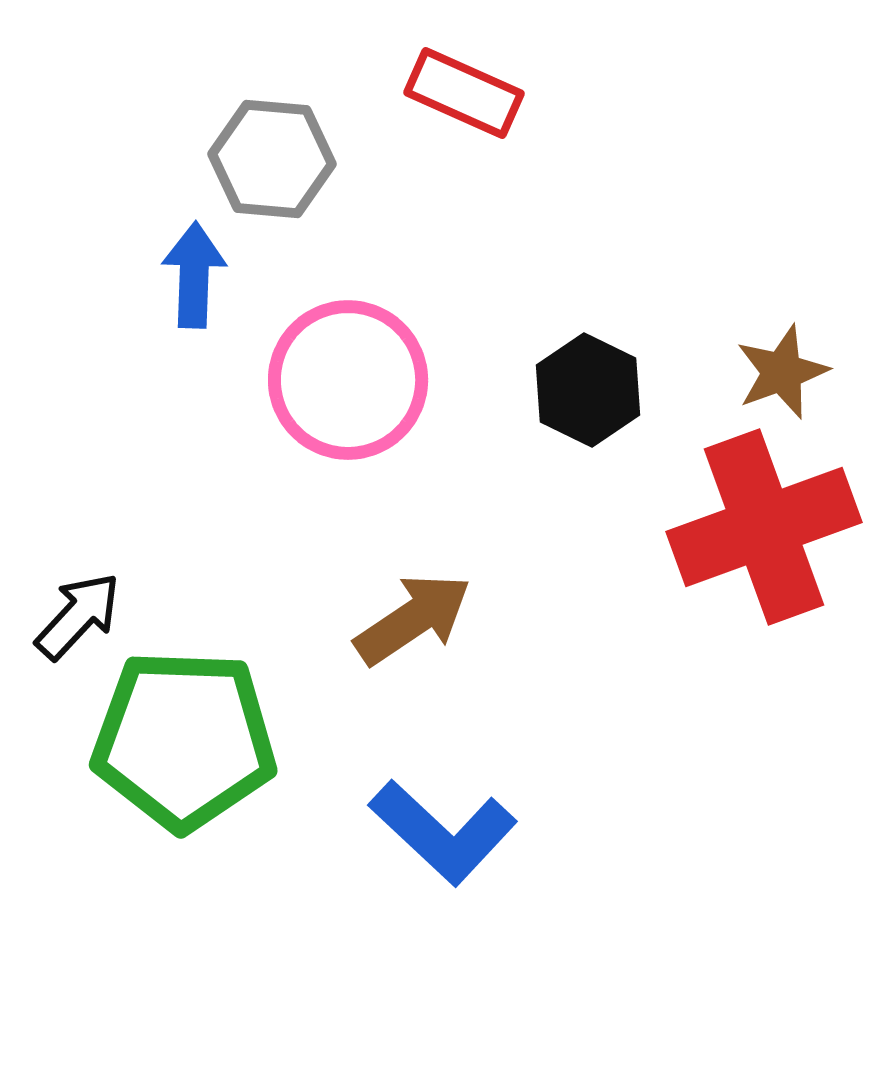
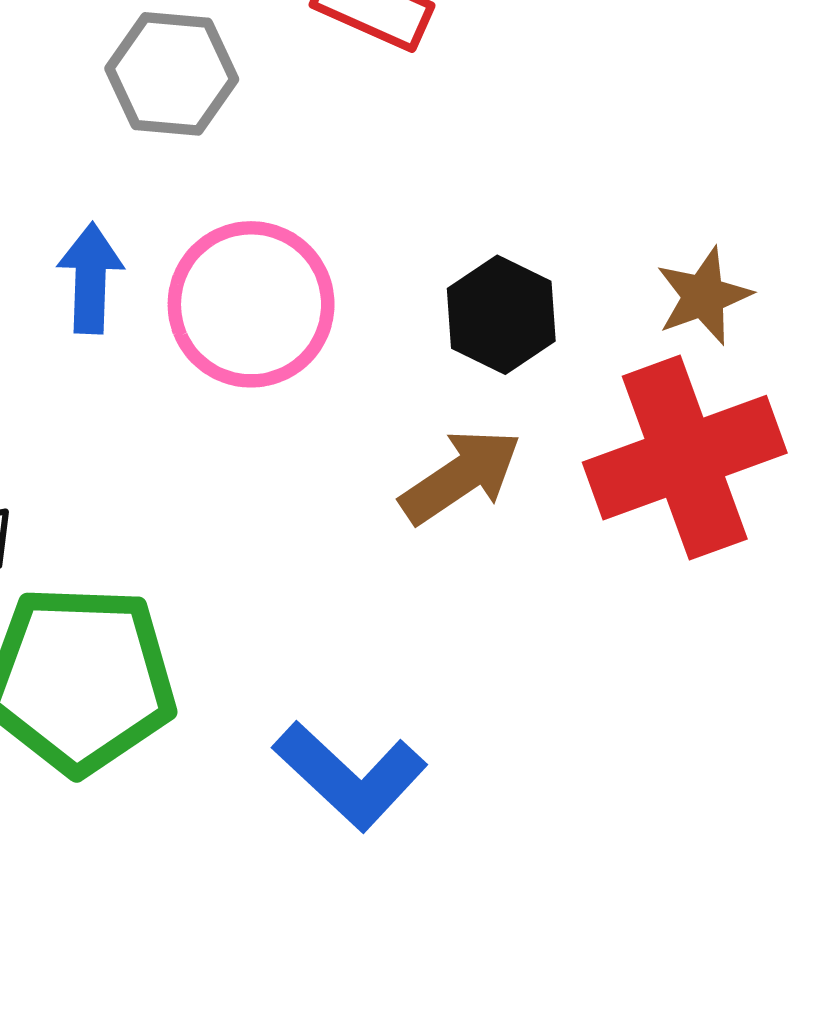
blue arrow: (194, 275) -> (90, 278), moved
brown arrow: (413, 619) -> (461, 476), moved

